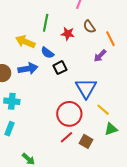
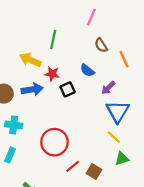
red star: (68, 34) -> (52, 74), moved
blue semicircle: (47, 53) -> (87, 70), moved
purple arrow: (100, 56) -> (108, 88), moved
blue triangle: (86, 88) -> (118, 111), moved
red circle: (69, 114) -> (54, 142), moved

